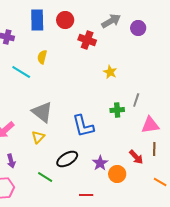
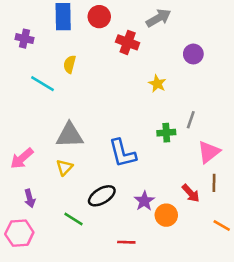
purple circle: (138, 28) -> (193, 54), moved
gray triangle: (42, 112) -> (70, 135), turned -40
pink triangle: (150, 125) -> (209, 152), turned -30

